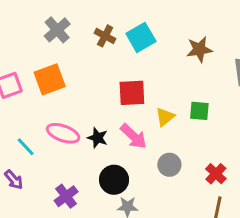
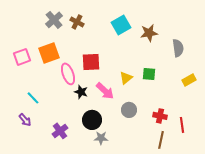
brown cross: (105, 36) -> (77, 22), moved
cyan square: (141, 37) -> (121, 25), moved
red square: (132, 93) -> (91, 62), moved
pink ellipse: (63, 133) -> (68, 74), moved, turned 50
red cross: (216, 174) -> (160, 116), turned -32

